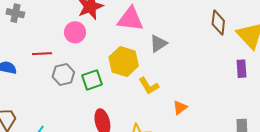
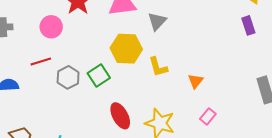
pink circle: (75, 32) -> (51, 27), moved
yellow L-shape: (149, 86) -> (158, 67), turned 30

